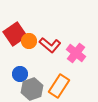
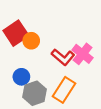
red L-shape: (50, 45) -> (63, 57), moved

